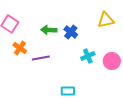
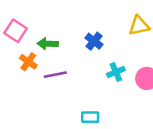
green arrow: (49, 30) -> (48, 44), moved

